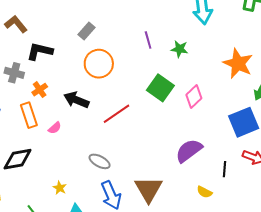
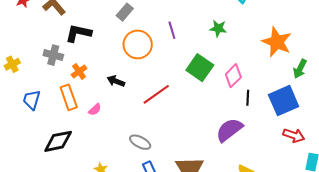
purple line: (148, 40) -> (172, 30), moved
black arrow: (76, 100) -> (116, 81), size x0.7
black line: (225, 169) -> (248, 98), moved

